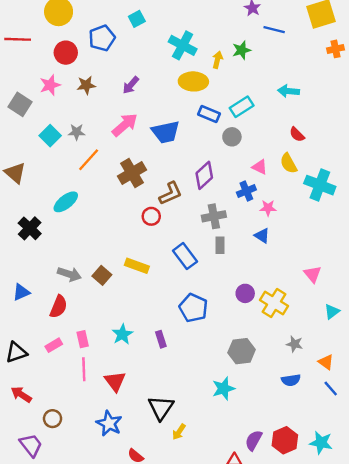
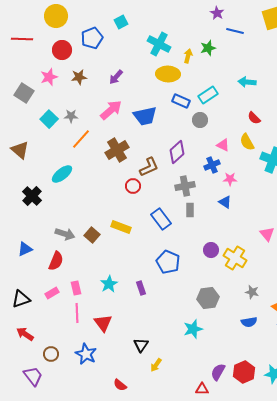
black triangle: (161, 408) -> (141, 345), size x0.7
blue star: (109, 423) -> (86, 354), moved

